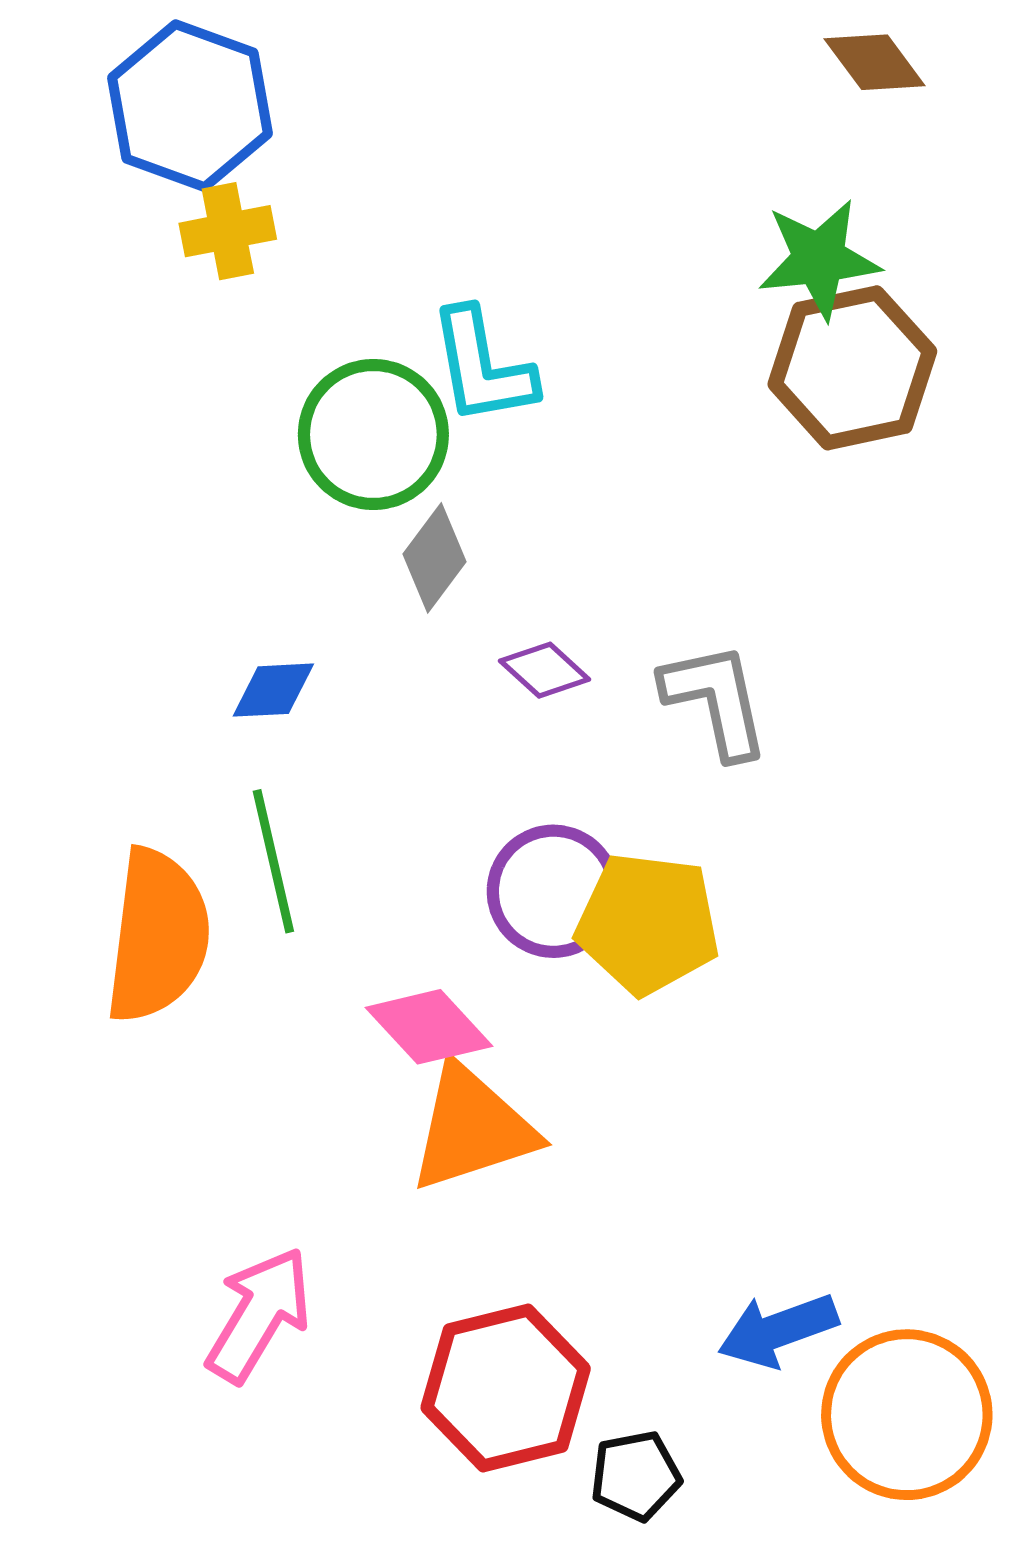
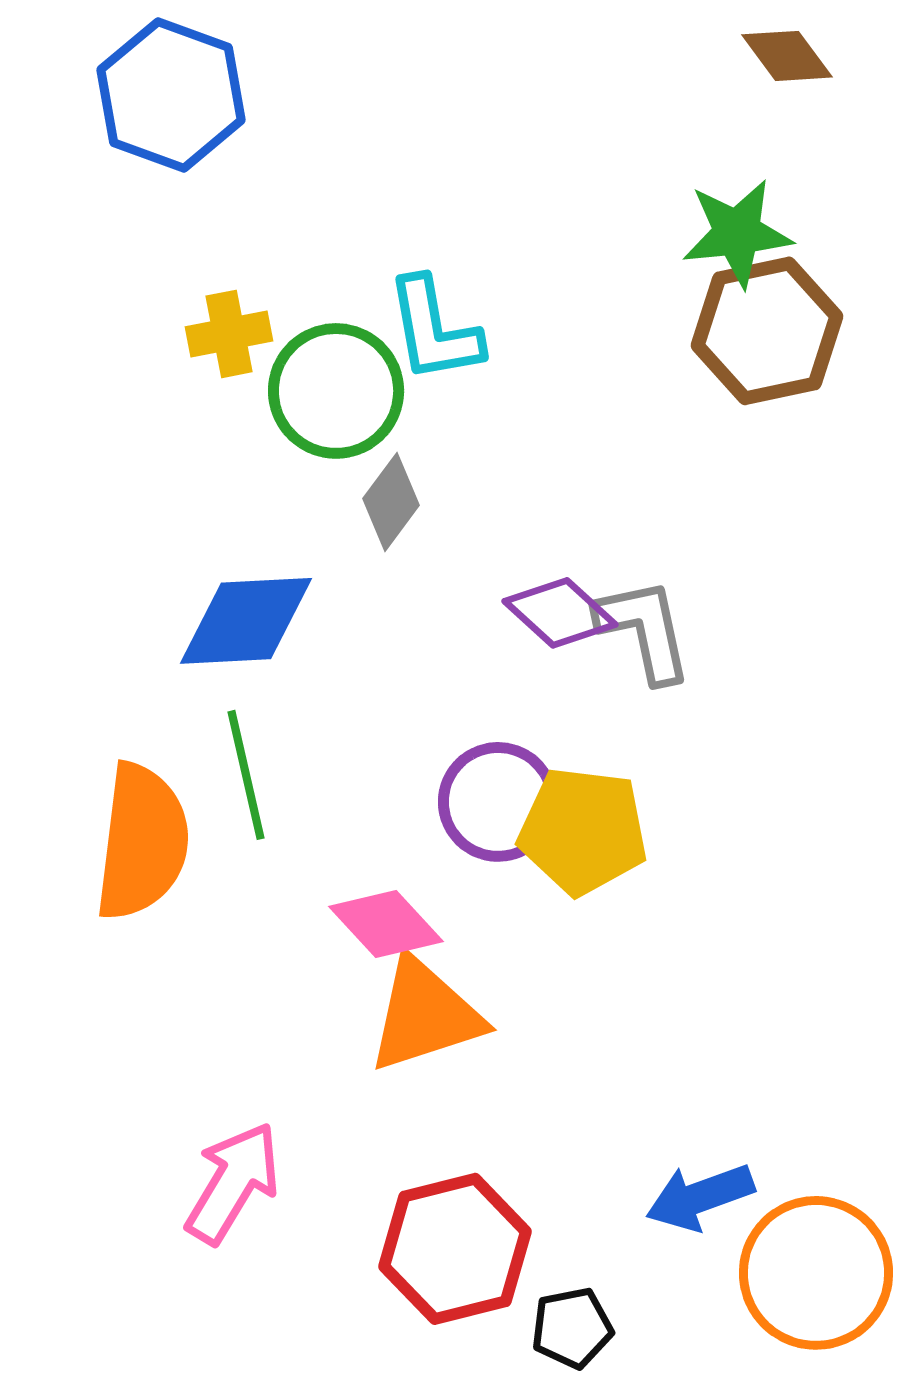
yellow cross: (228, 231) -> (229, 334), moved
purple diamond: (545, 670) -> (560, 613), moved, size x1.4
blue diamond: (273, 690) -> (246, 621), size x1.8

